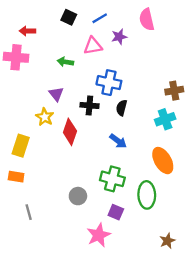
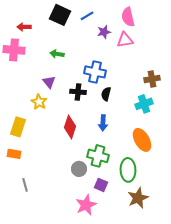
black square: (69, 17) -> (60, 15), size x1.5
pink triangle: (93, 46) -> (125, 40), moved
red diamond: (70, 132) -> (70, 127), moved
blue arrow: (118, 141) -> (103, 123), turned 56
gray circle: (78, 196) -> (79, 169), moved
brown star: (167, 241) -> (138, 198), moved, size x1.5

